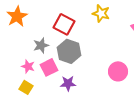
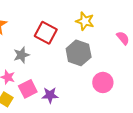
gray hexagon: (69, 51) -> (79, 53), moved
pink square: (49, 67) -> (28, 89), moved

